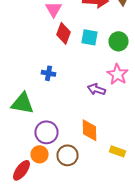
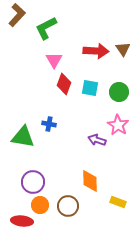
green triangle: (22, 103) -> (23, 137), moved
purple circle: (46, 132) -> (33, 182), moved
red ellipse: (22, 170) -> (22, 221), turned 60

